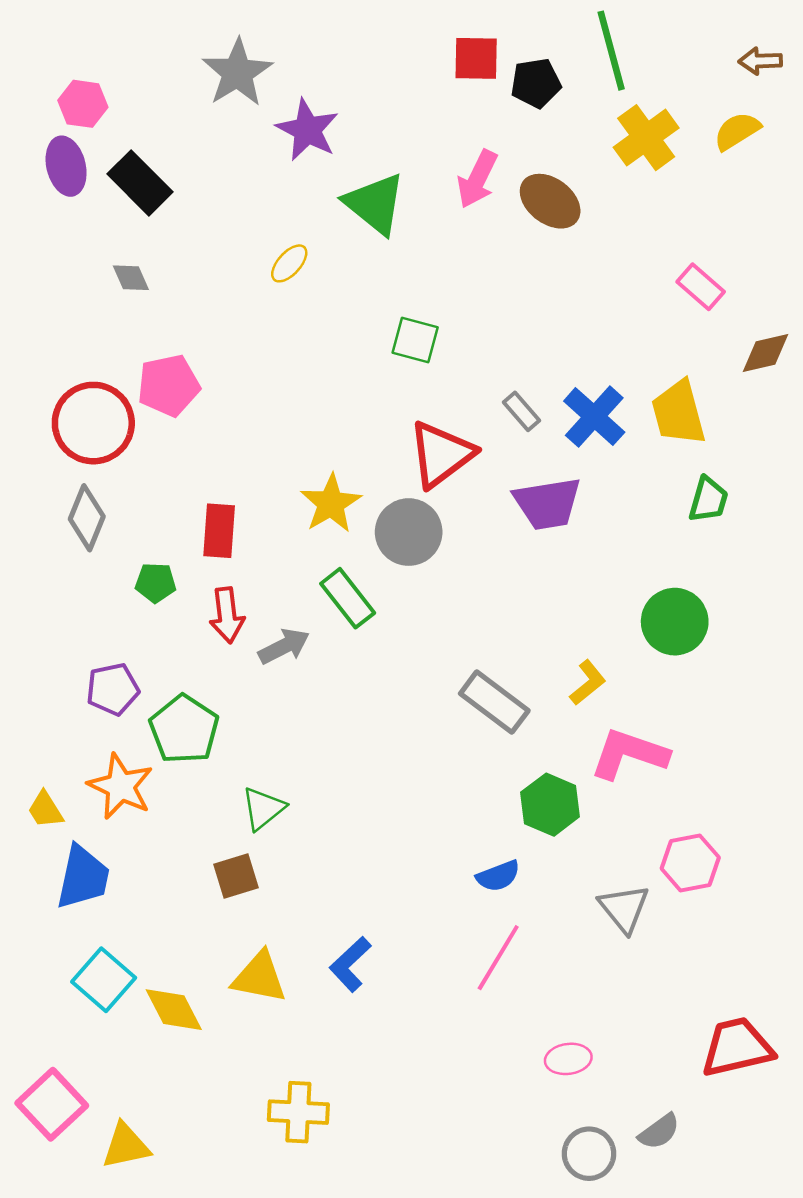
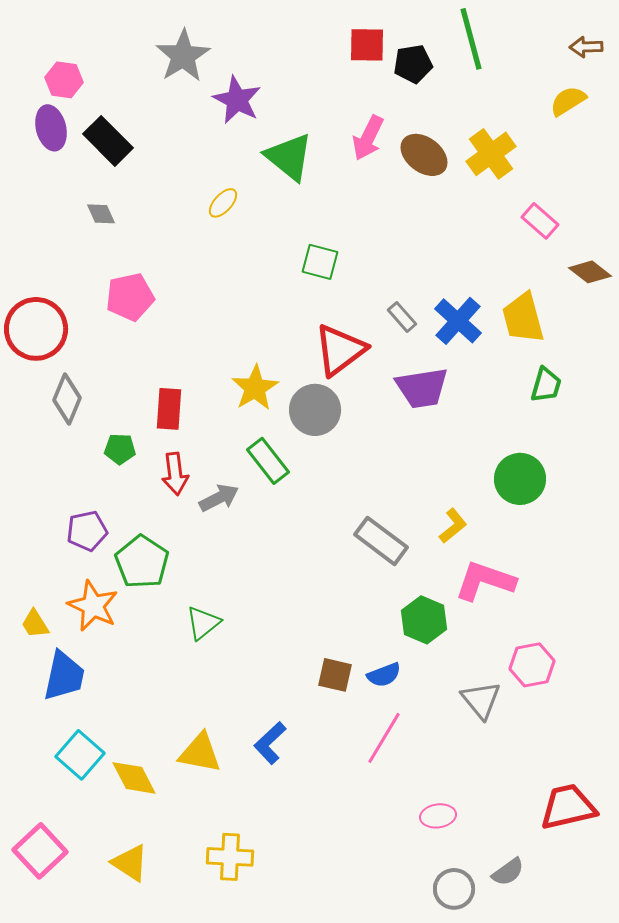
yellow cross: (646, 138) -> (491, 154), moved
brown diamond: (766, 353) -> (590, 272), turned 51
red circle: (93, 423) -> (36, 329), moved
brown square: (236, 876) -> (335, 675), moved, turned 30
yellow triangle: (126, 1146) -> (130, 863), moved, turned 45

